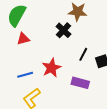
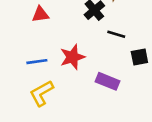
black line: (83, 54) -> (116, 34), moved, turned 72

